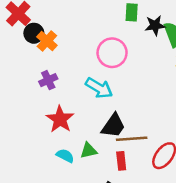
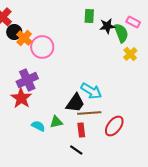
pink circle: (112, 53) -> (42, 47), moved
purple cross: (48, 80) -> (27, 80), moved, size x1.5
cyan arrow: (99, 88) -> (91, 91), moved
red star: (60, 119) -> (21, 98), moved

